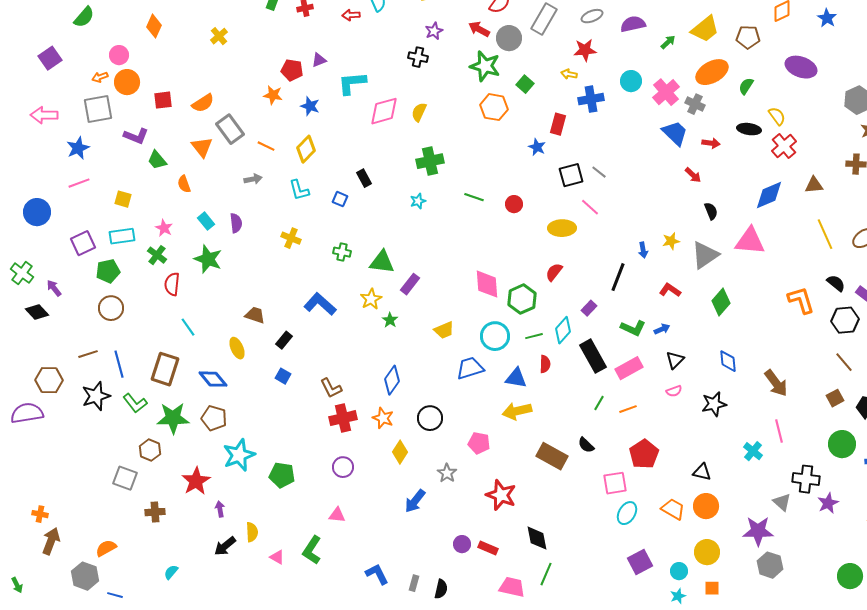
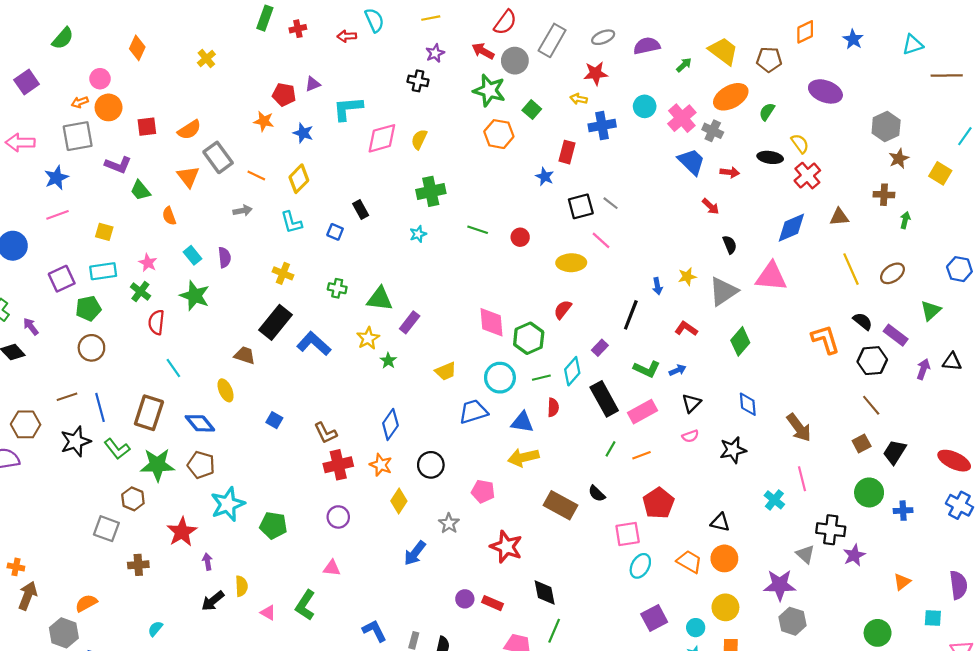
yellow trapezoid: (705, 29) -> (723, 51), turned -104
black rectangle: (284, 340) -> (276, 322), moved, size x1.8

